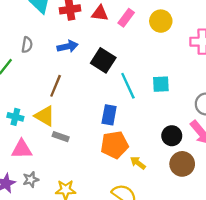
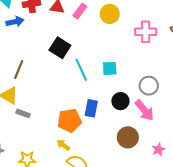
blue arrow: (68, 46) -> (15, 22), moved
blue rectangle: (109, 115) -> (91, 108), moved
black circle: (172, 136) -> (120, 101), moved
yellow arrow: (138, 163) -> (63, 145), moved

